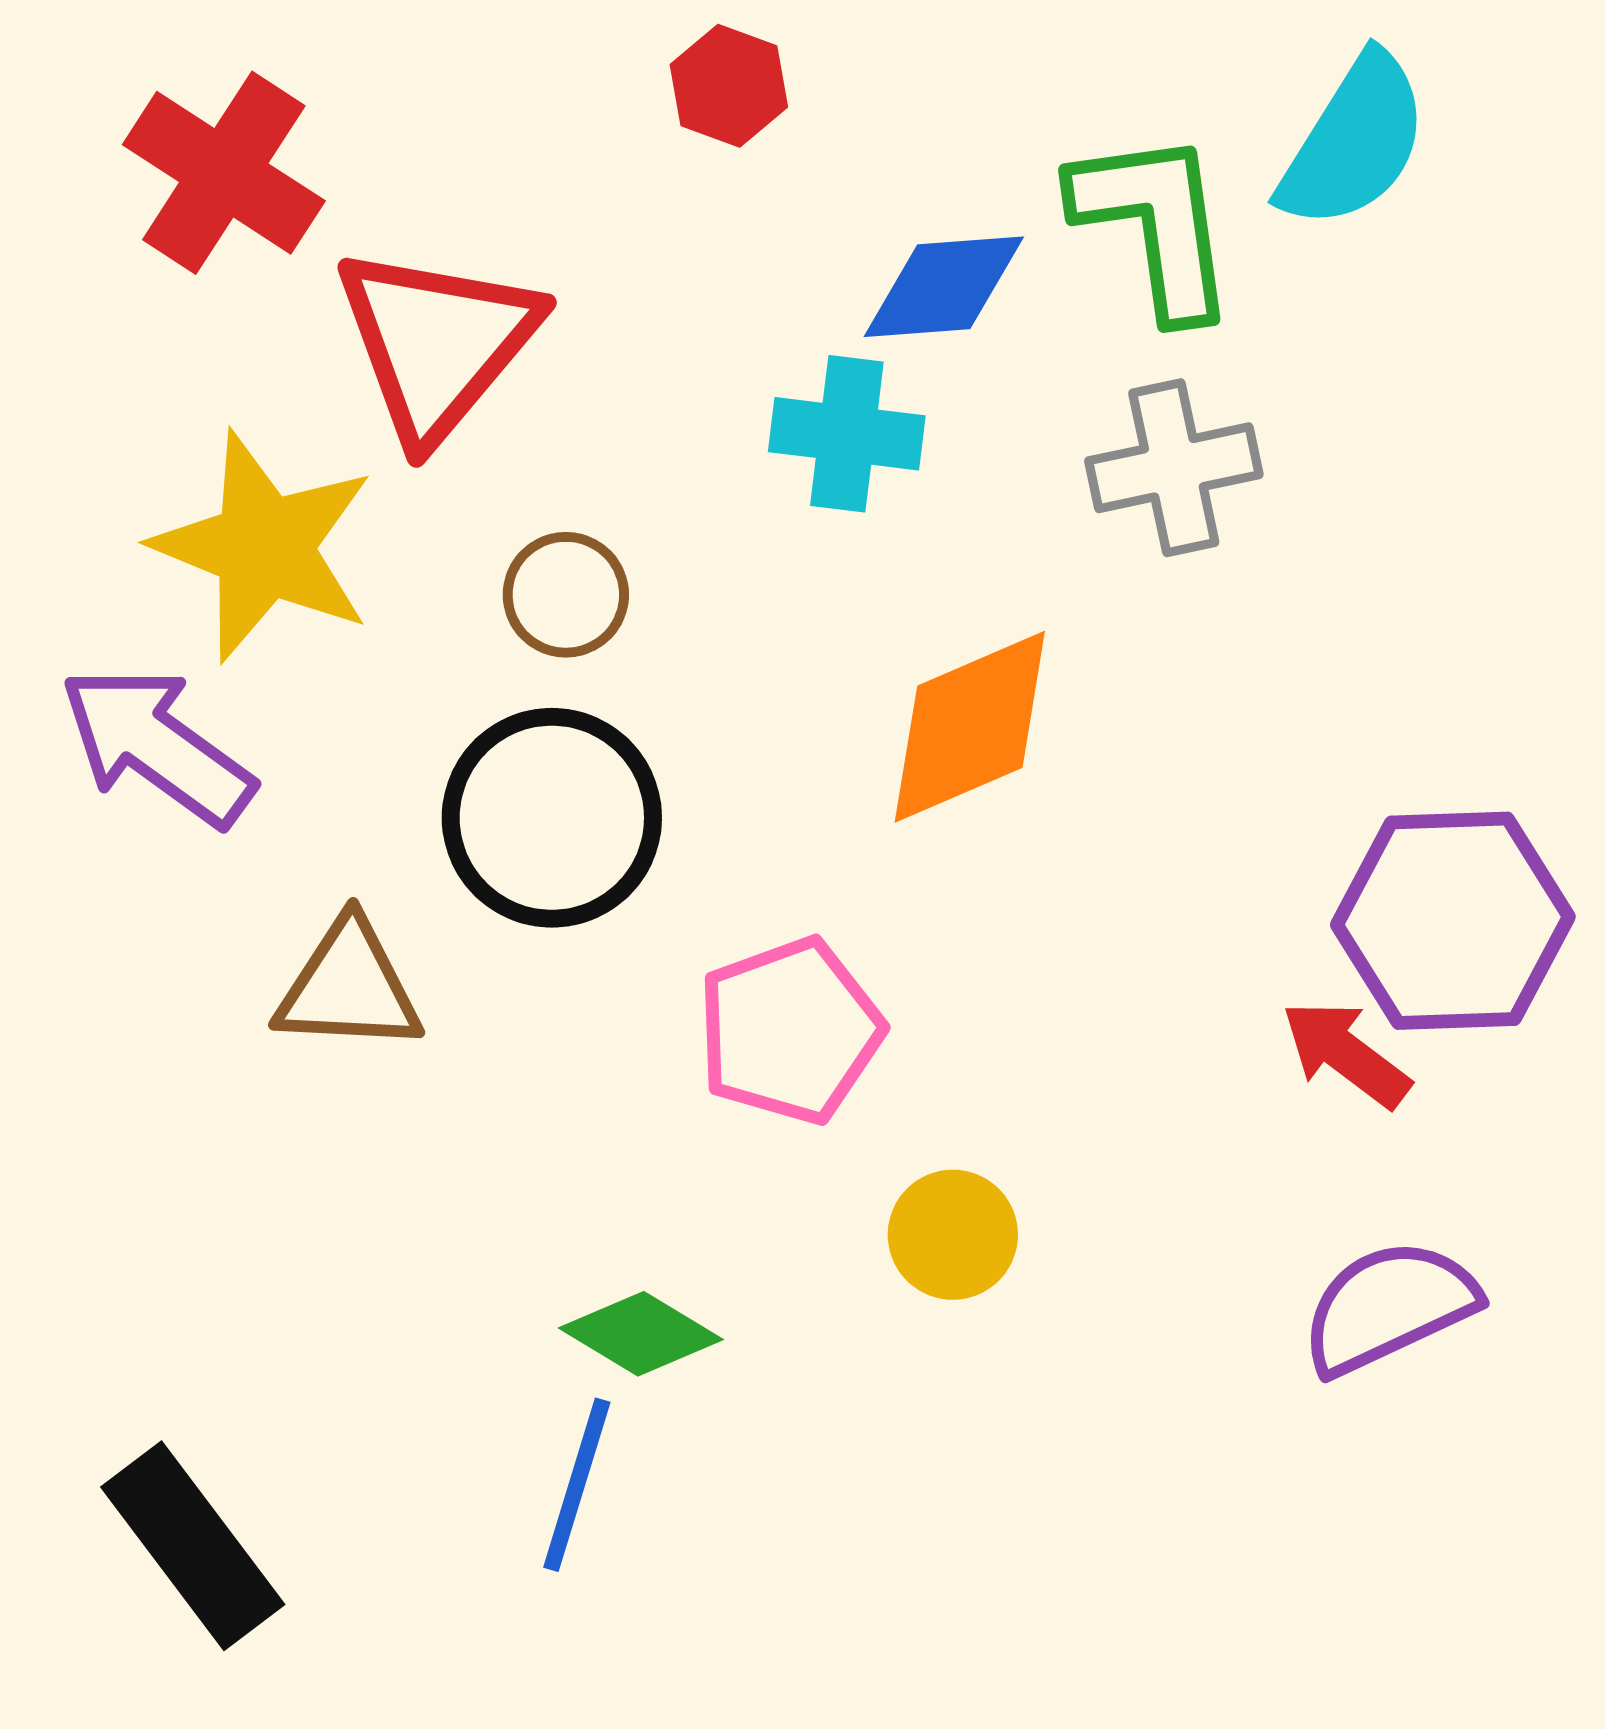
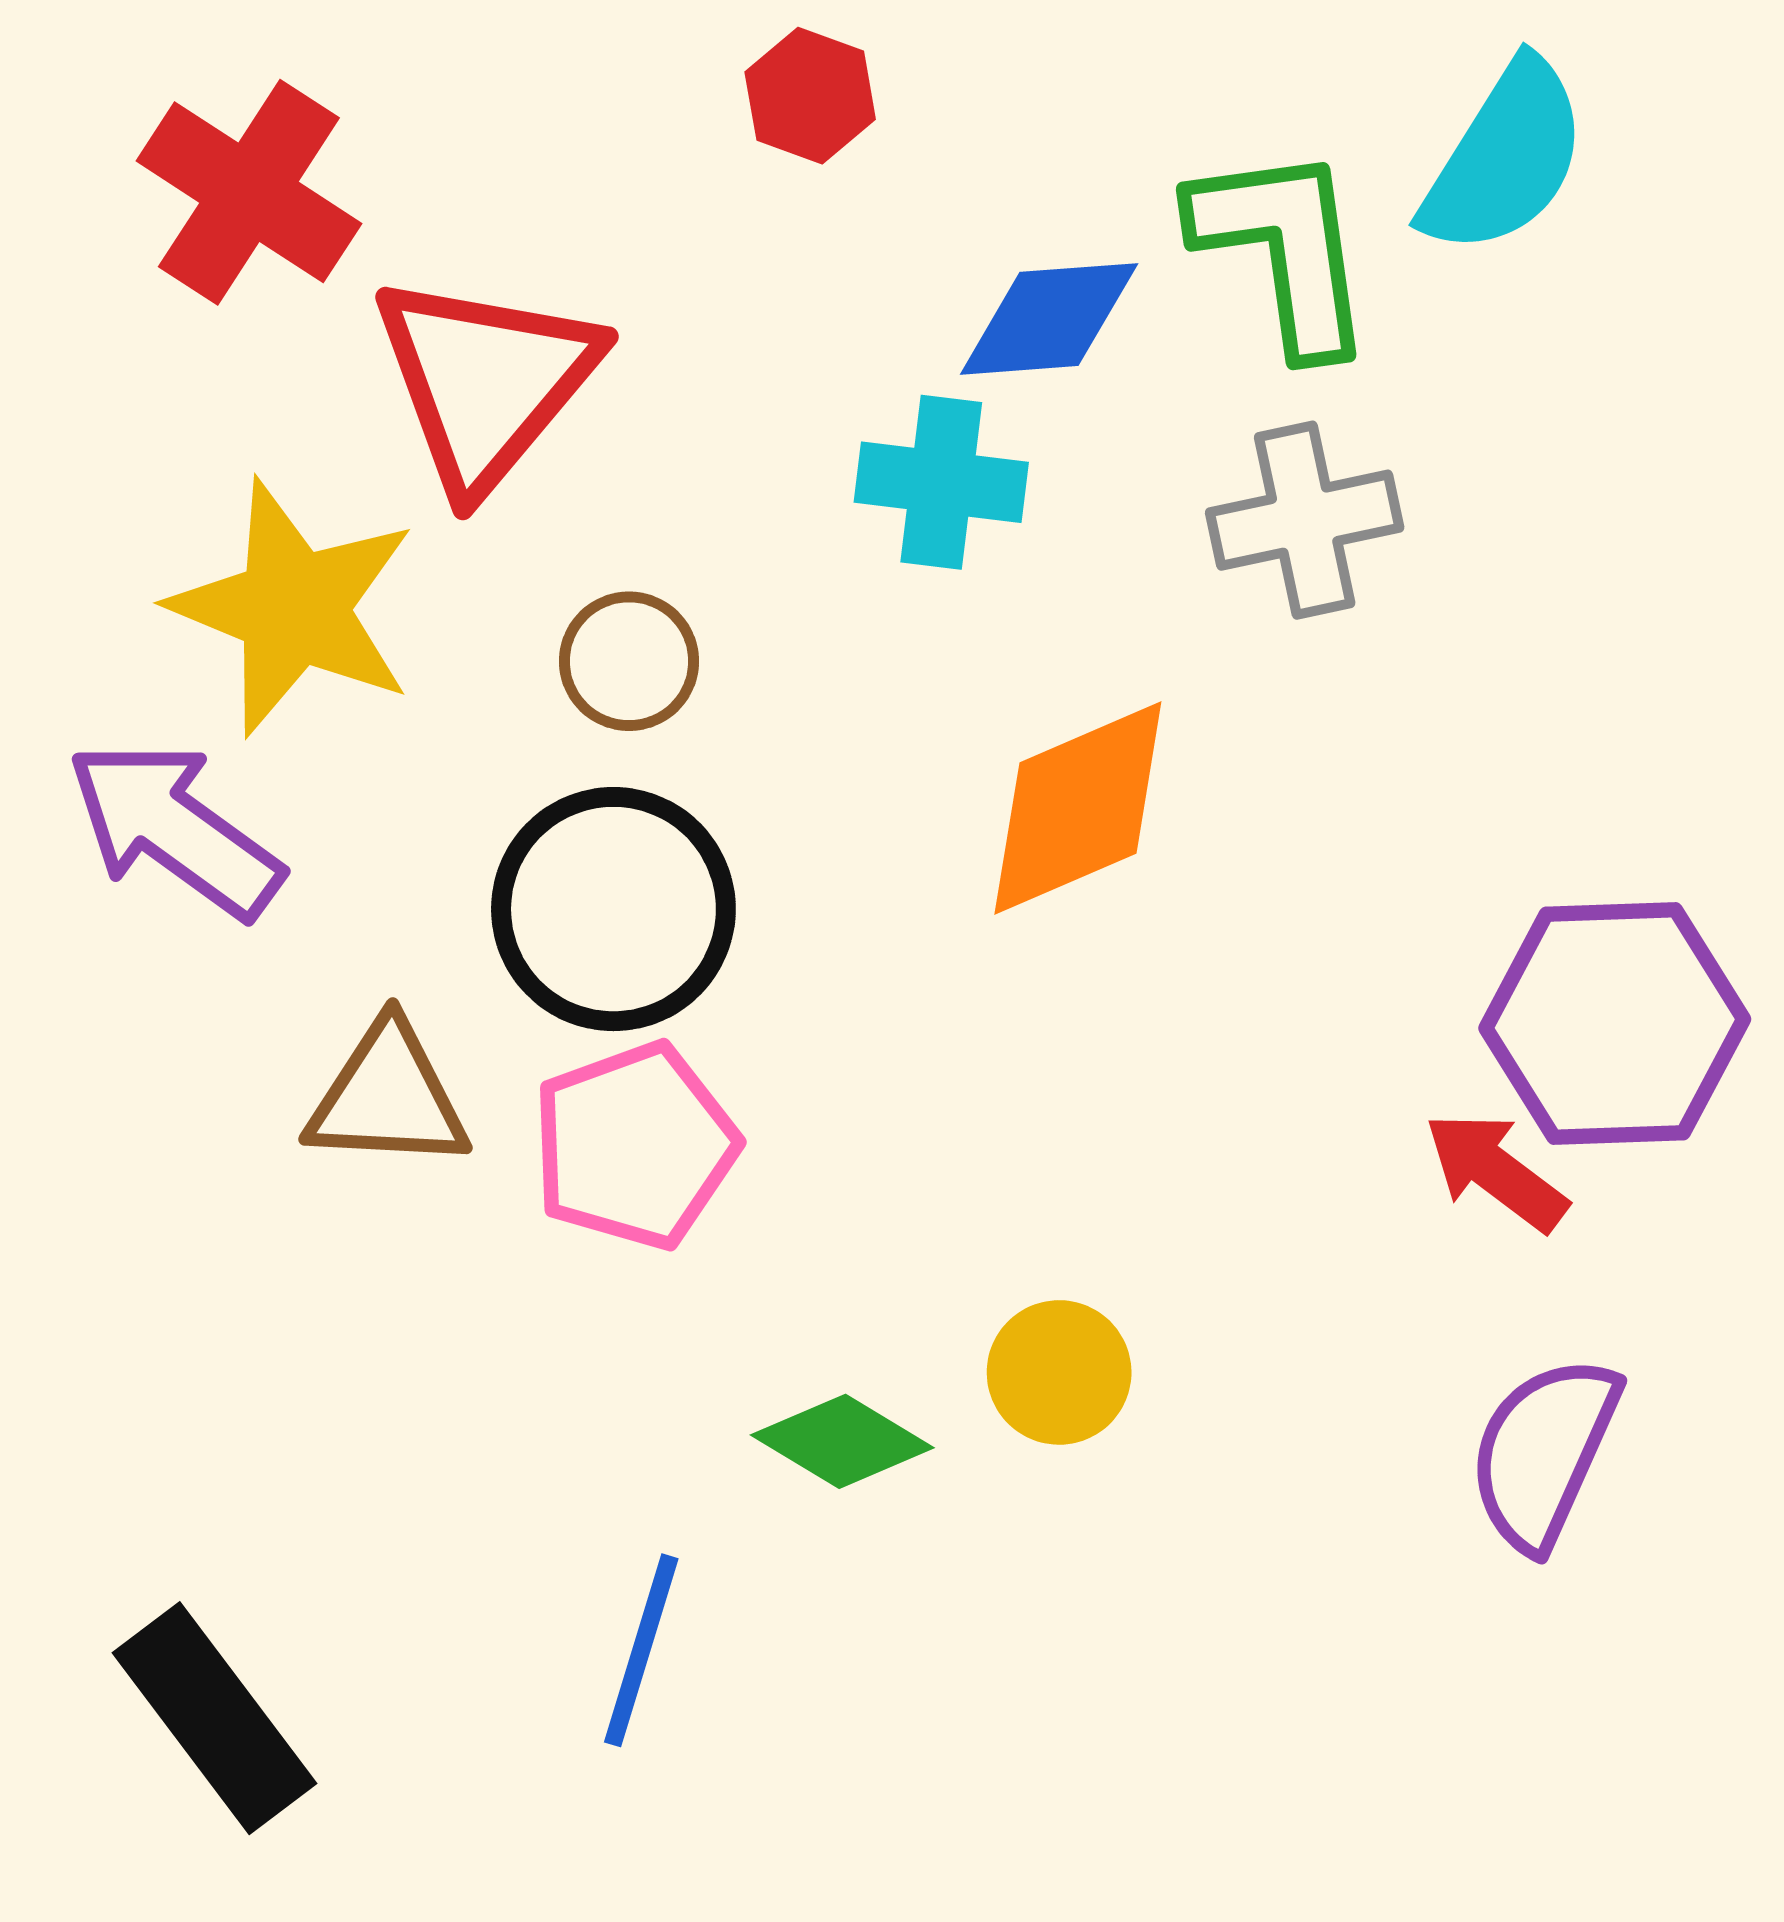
pink pentagon: (790, 1031) -> (635, 1146), moved
purple semicircle: (1389, 1307) -> (1544, 1452), turned -41
green diamond: (641, 1334) -> (842, 1441), moved

